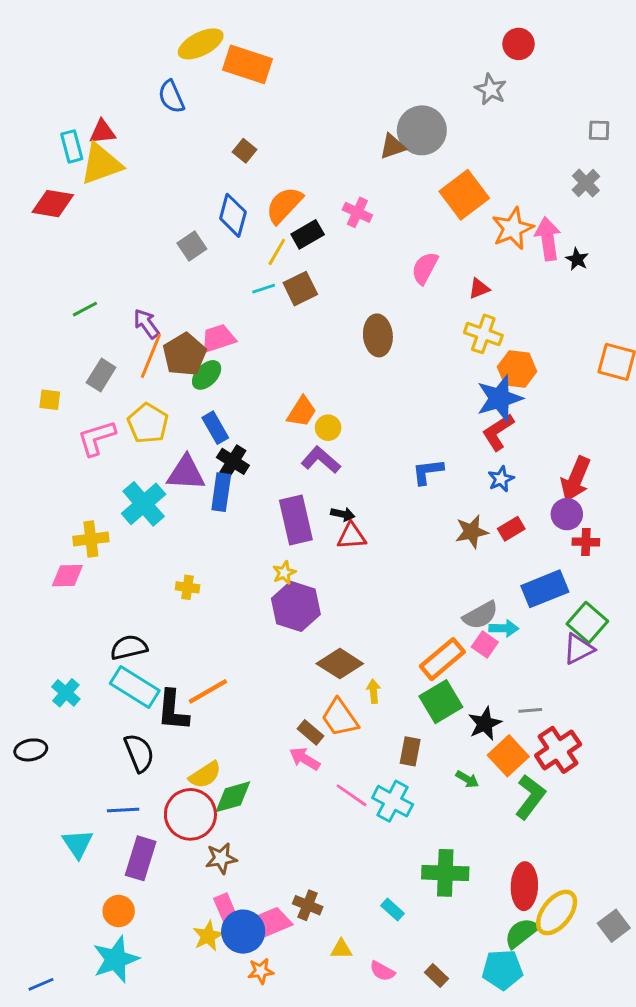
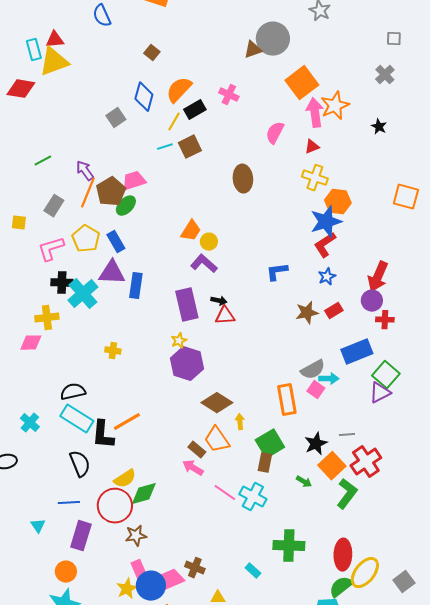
pink arrow: (548, 239) -> (315, 113), moved
blue rectangle: (215, 428) -> (116, 242), moved
black cross: (233, 461) -> (62, 283), moved, turned -30
orange rectangle: (442, 659) -> (287, 400), turned -60
green square: (441, 702) -> (270, 444), moved
cyan triangle: (78, 844) -> (38, 526), size x0.7

